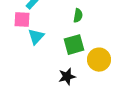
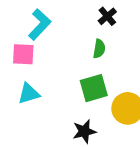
cyan triangle: (36, 37) -> (29, 93), moved, turned 30

